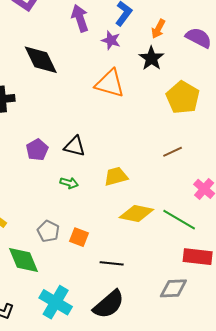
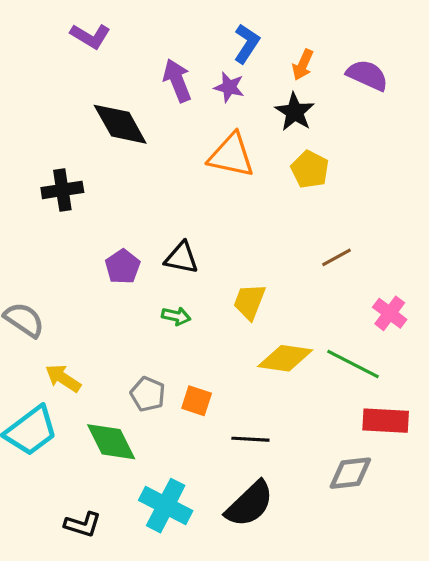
purple arrow: (80, 18) -> (177, 80), moved
yellow pentagon: (183, 97) -> (310, 169), moved, size x0.7
yellow trapezoid: (116, 176) -> (249, 302), turned -50

